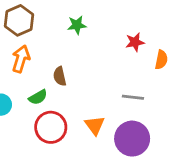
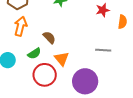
brown semicircle: (60, 76) -> (49, 37), turned 152
orange triangle: (95, 125) -> (62, 59), moved
purple circle: (132, 139) -> (85, 81), moved

